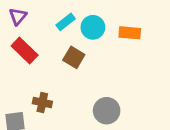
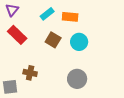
cyan circle: (93, 27) -> (79, 42), moved
orange rectangle: (130, 33) -> (70, 17), moved

